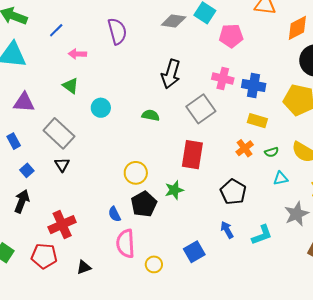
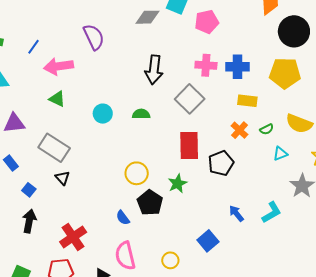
pink arrow: (77, 54) -> (59, 66), size x1.6
cyan circle: (101, 108) -> (103, 114), moved
black pentagon: (233, 192) -> (221, 163), moved, turned 30
pink semicircle: (126, 244) -> (125, 256), moved

